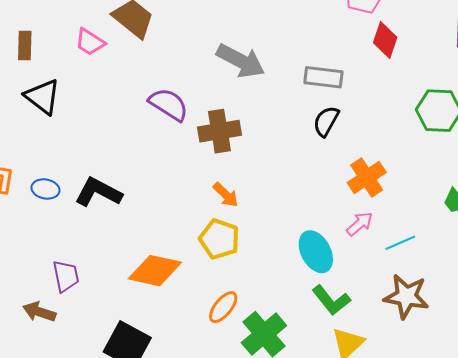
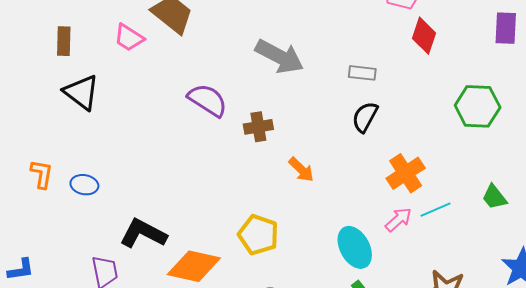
gray rectangle: (323, 77) -> (362, 73), size x0.7
brown cross: (219, 131) -> (258, 127), size x0.7
black L-shape: (98, 192) -> (143, 234), moved
orange arrow: (226, 195) -> (301, 170), moved
cyan line: (400, 243) -> (436, 210), moved

